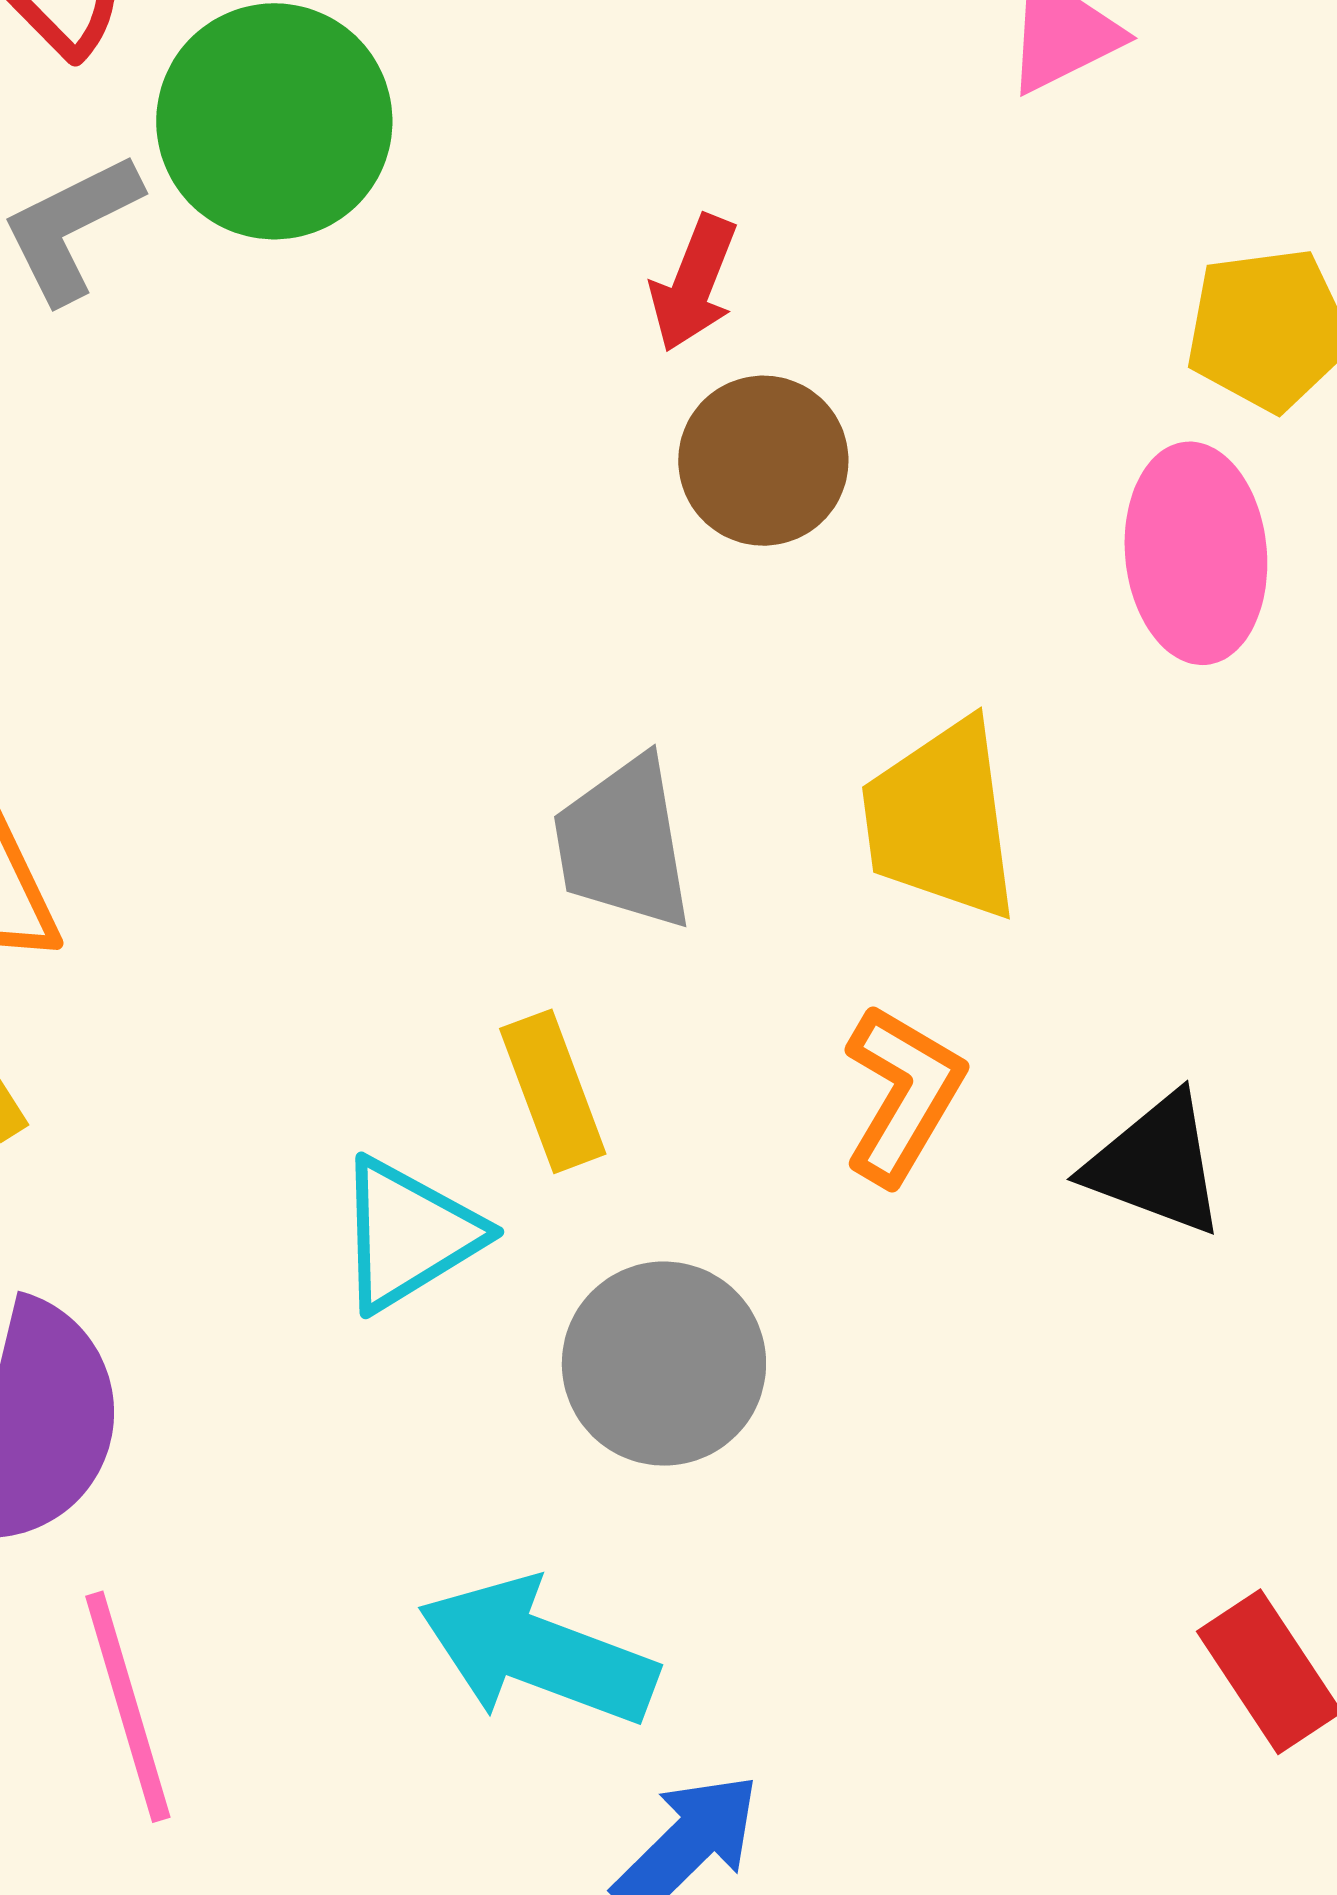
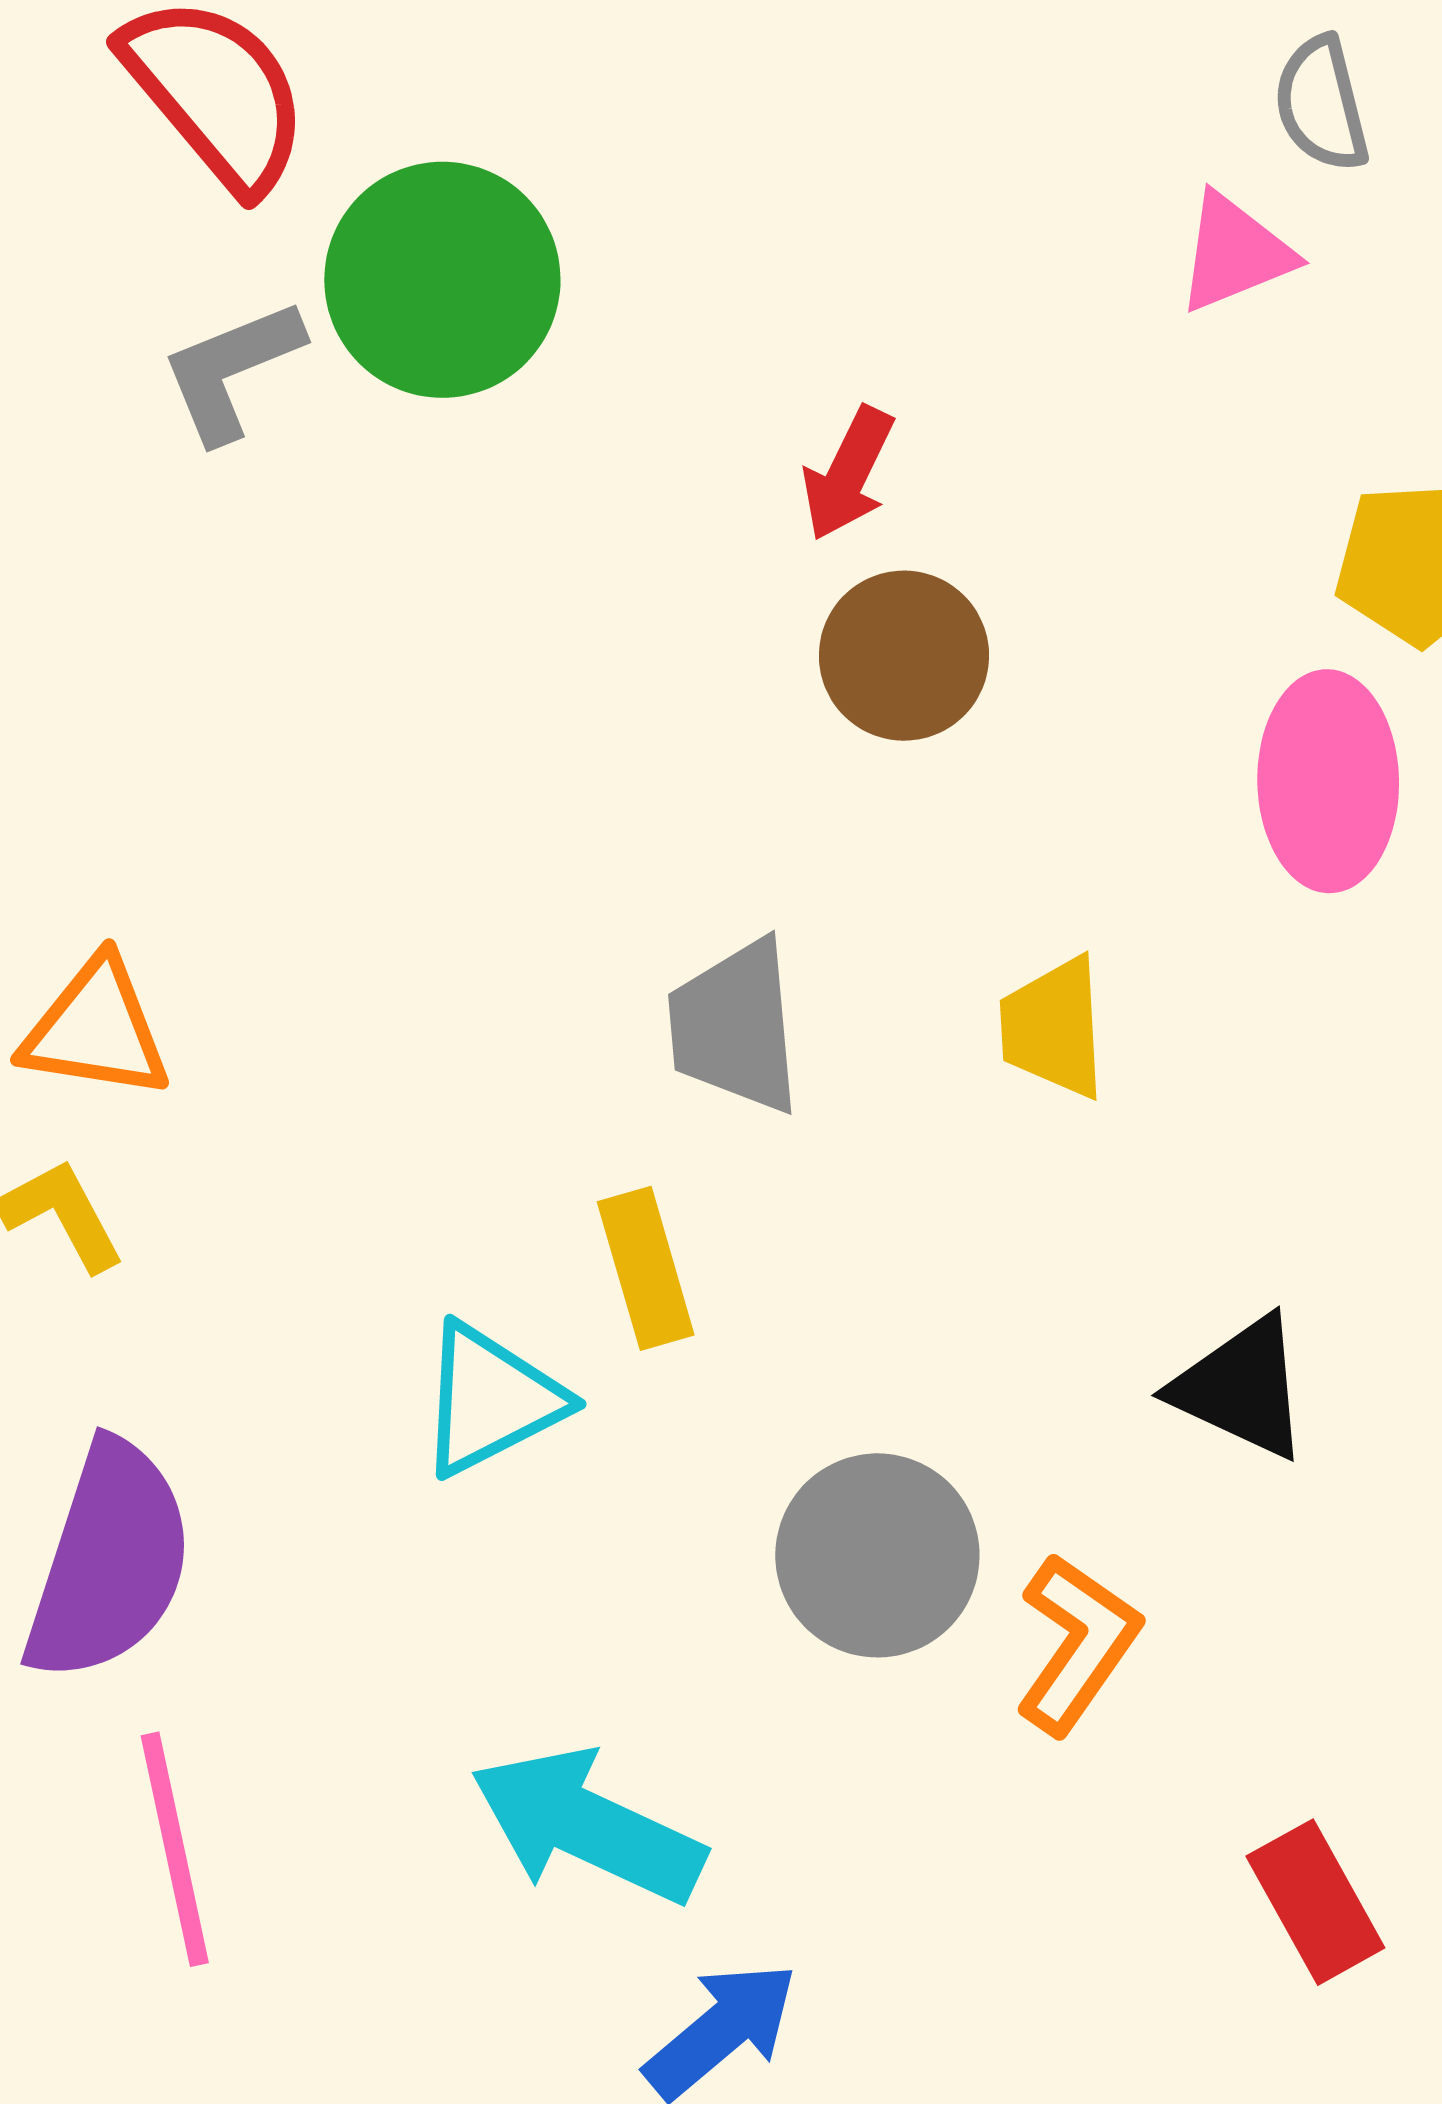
yellow trapezoid: (941, 820) -> (1053, 1028), size x0.7
orange L-shape: (903, 1094) -> (1077, 1644), moved
gray circle: (664, 1364) -> (877, 1555), moved

